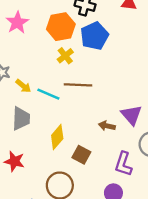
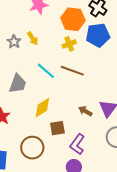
yellow arrow: (23, 86) -> (33, 38), moved
brown square: (81, 155) -> (57, 128), turned 35
purple L-shape: (123, 164) -> (77, 144), moved

